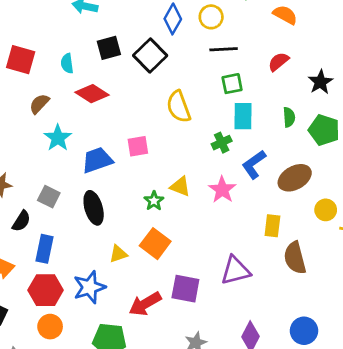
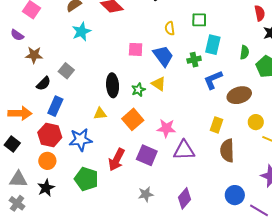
red semicircle: (279, 62) -> (260, 13), moved, turned 105
green square: (232, 84) -> (199, 20), moved
yellow semicircle: (179, 107) -> (170, 28), size x0.6
blue trapezoid: (97, 160) -> (163, 56), moved, turned 60
pink star: (222, 190) -> (166, 128), moved, turned 30
black ellipse: (94, 208) -> (113, 85), moved
yellow triangle: (118, 254) -> (100, 114), moved
red arrow: (145, 304) -> (117, 160), turned -45
blue circle: (304, 331) -> (235, 195), moved

